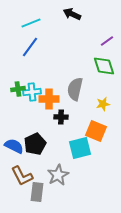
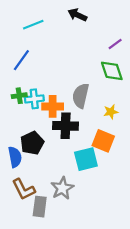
blue line: (30, 47) -> (21, 60), moved
black cross: (61, 117) -> (66, 126), size x1.6
black pentagon: (35, 144) -> (32, 143), moved
blue semicircle: (14, 146) -> (15, 157), turned 54

